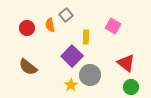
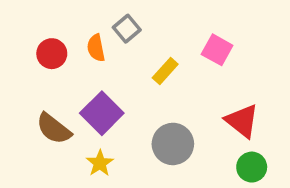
yellow rectangle: (86, 37) -> (165, 71), turned 40
purple square: (72, 56) -> (102, 113), moved
yellow star: (71, 85) -> (100, 163), moved

